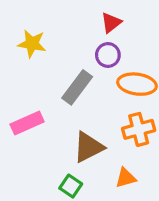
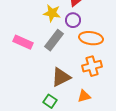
yellow star: (32, 44) -> (52, 13), moved
pink rectangle: (27, 123) -> (23, 42), moved, turned 48

